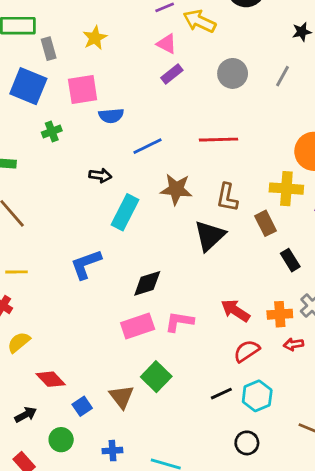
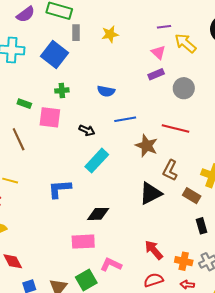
gray circle: (233, 73) -> (184, 88), moved
pink square: (83, 89) -> (50, 117), moved
brown star: (176, 189) -> (147, 146), moved
brown rectangle: (266, 223) -> (192, 196), turned -48
pink L-shape: (179, 322) -> (111, 265), moved

